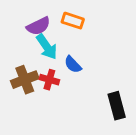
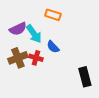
purple semicircle: (38, 26) -> (18, 29), moved

